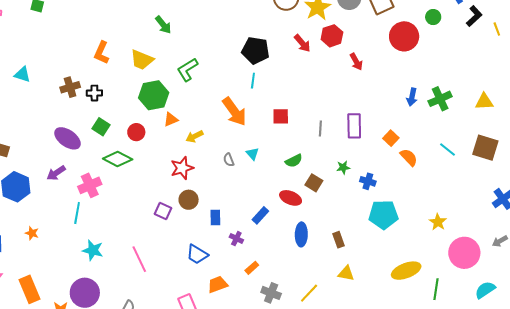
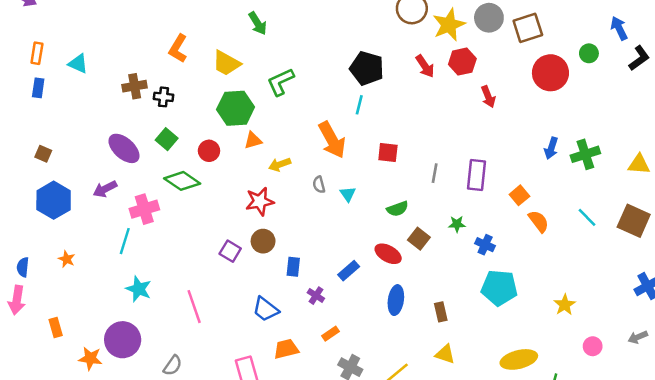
gray semicircle: (229, 160) -> (319, 185), moved
pink circle: (464, 253) -> (593, 346), size x0.5
orange rectangle: (30, 289) -> (56, 327), size x0.6

